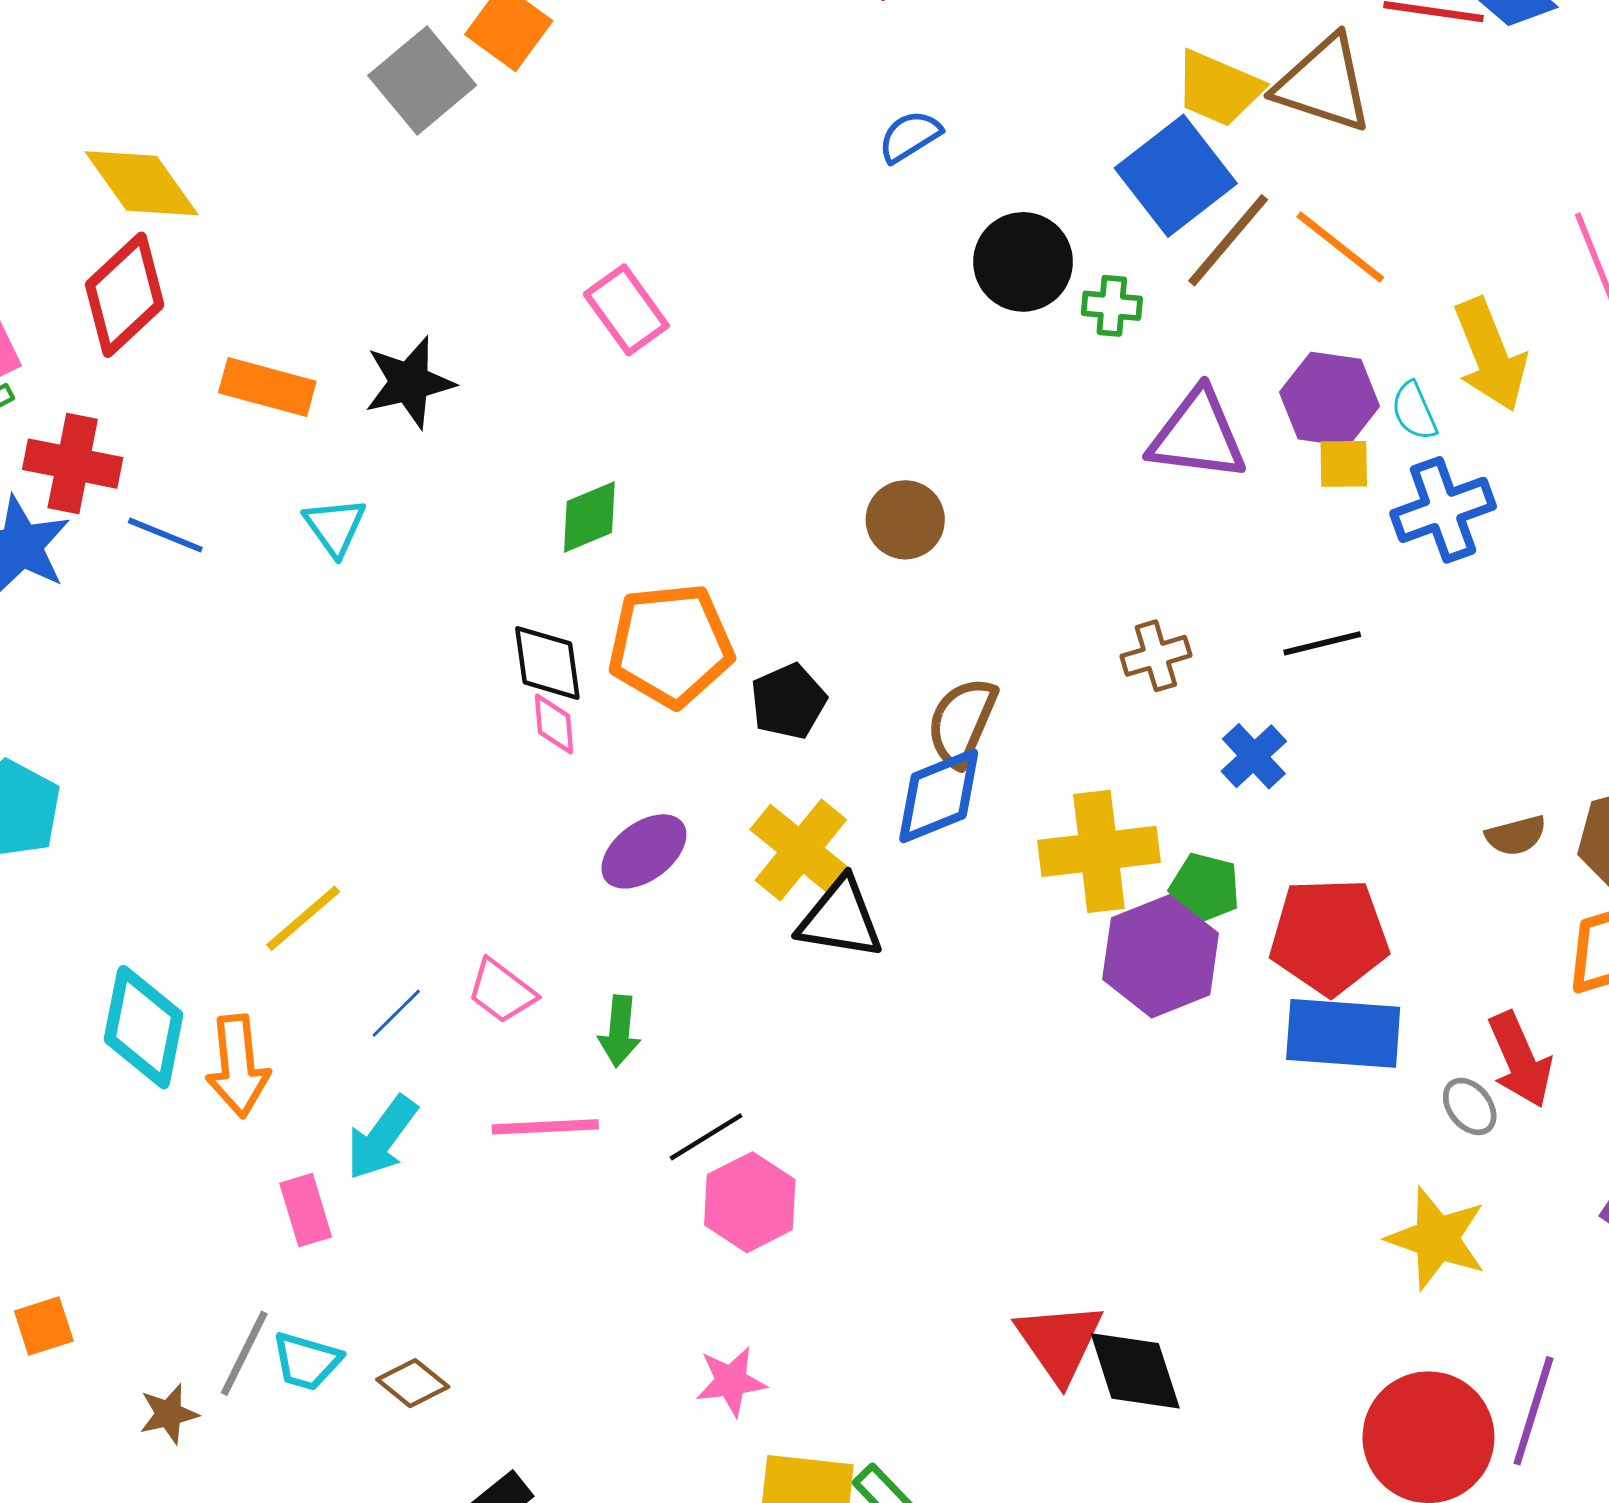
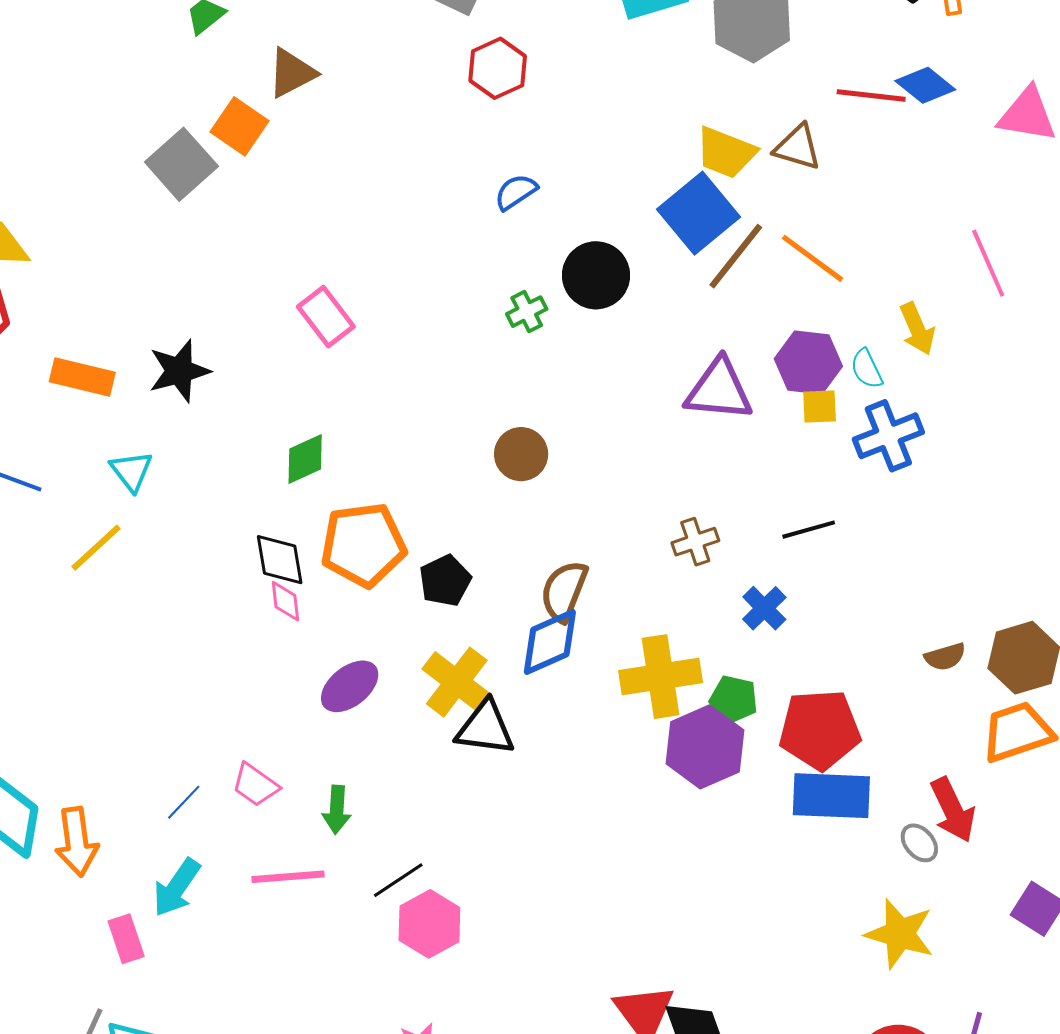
brown triangle: (1324, 84) -> (798, 147), size x0.7
green cross: (1112, 306) -> (527, 312), moved, turned -30
yellow arrow: (1490, 355) -> (917, 329), size x0.7
yellow line: (303, 918) -> (96, 548), moved

